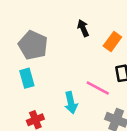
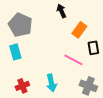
orange rectangle: (112, 42) -> (79, 30), moved
cyan arrow: (71, 103) -> (51, 83), moved

